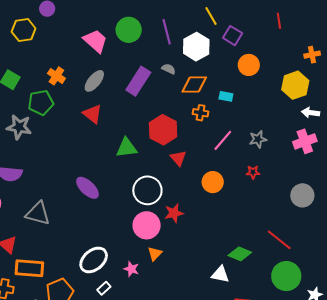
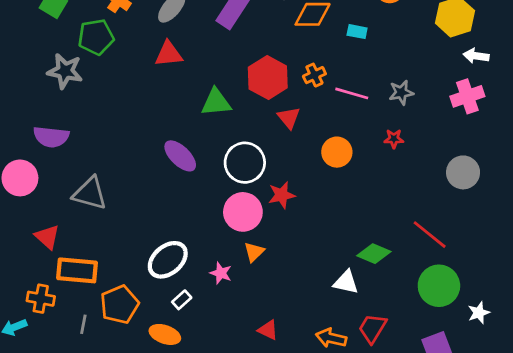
orange cross: (200, 113) -> (314, 75), moved, turned -35
red triangle: (92, 114) -> (169, 54), turned -45
pink line: (223, 140) -> (352, 93), turned 65
purple ellipse: (87, 188) -> (180, 156), moved

